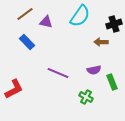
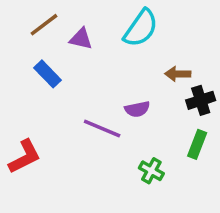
black cross: (114, 24) -> (201, 100), moved
purple semicircle: (94, 70) -> (137, 109), moved
green rectangle: (112, 82) -> (197, 144), turned 42

